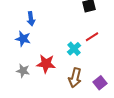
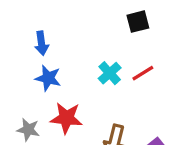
blue star: (23, 39) -> (48, 78), moved
cyan cross: (74, 49) -> (110, 73), moved

